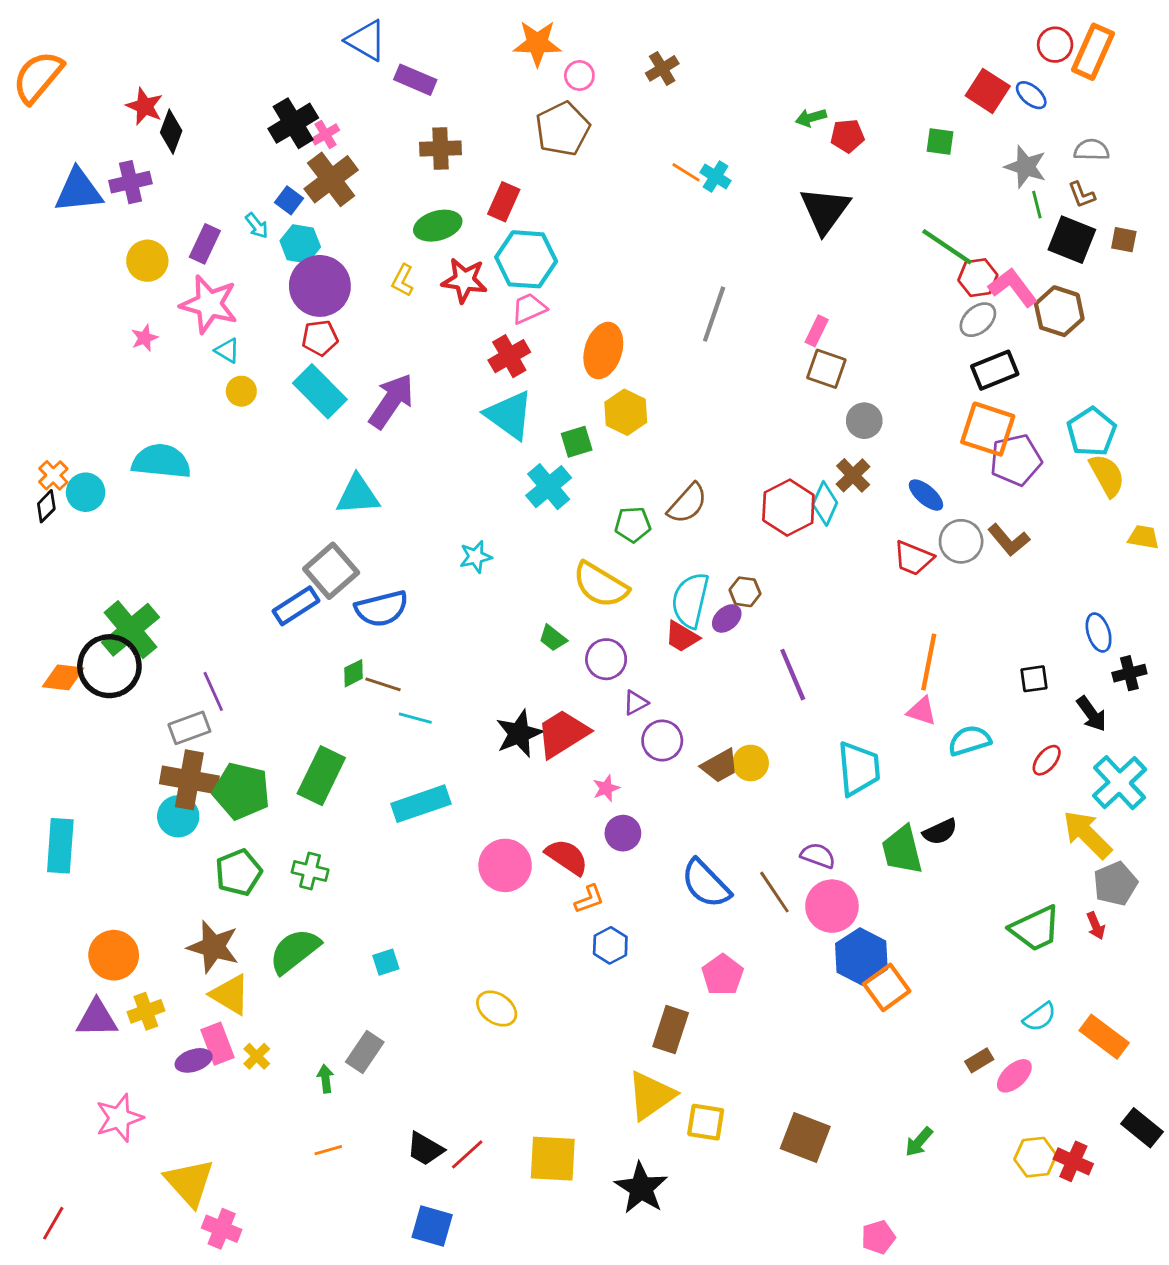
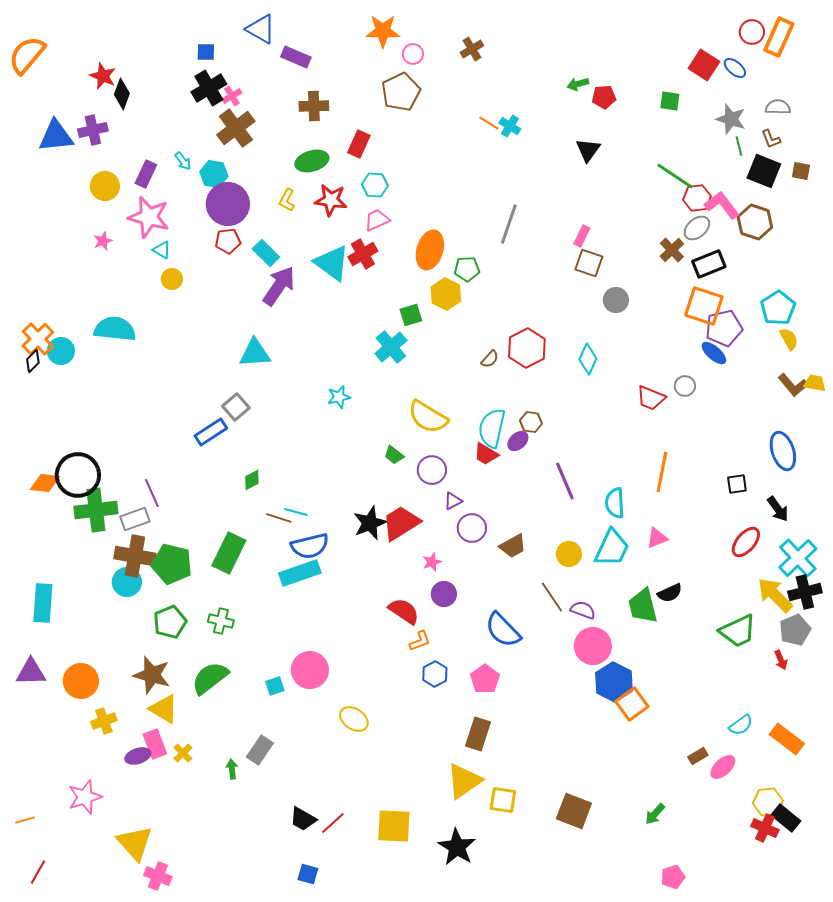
blue square: (289, 200) -> (206, 52), moved, turned -36
black triangle: (825, 210) -> (588, 150), size x0.7
cyan hexagon: (526, 259) -> (375, 185), size x0.6
cyan rectangle: (320, 391) -> (266, 253), moved, size x0.7
cyan triangle: (509, 415) -> (332, 263), moved
orange cross: (53, 475) -> (38, 339), size x1.5
brown cross: (853, 475) -> (672, 250), moved
yellow semicircle: (1107, 475) -> (789, 339), size x0.7
blue ellipse: (926, 495) -> (714, 353), moved
brown semicircle: (687, 503) -> (490, 359), size x0.6
red hexagon: (788, 508) -> (527, 348), moved
green pentagon: (633, 524) -> (467, 269), moved
brown L-shape: (1009, 540) -> (793, 385), moved
gray circle: (961, 541) -> (685, 386), size x0.7
gray square: (331, 571) -> (236, 407), size x0.7
blue semicircle: (382, 609) -> (310, 546), moved
green cross: (130, 630) -> (96, 510), moved, turned 33
blue ellipse: (1099, 632) -> (783, 451), size x1.4
black cross: (1129, 673) -> (805, 592), moved, size x1.4
brown line: (383, 684) -> (279, 518), moved
pink triangle: (922, 711) -> (657, 538), moved, turned -40
cyan semicircle: (969, 741) -> (615, 503), moved, turned -76
red ellipse: (1047, 760) -> (746, 542), size x1.4
yellow circle: (751, 763) -> (569, 554), moved
cyan trapezoid: (859, 769) -> (612, 548), turned 30
pink circle: (505, 865) -> (310, 670), moved
brown line: (774, 892) -> (552, 597), moved
green trapezoid: (1035, 929) -> (738, 631), moved
pink pentagon: (723, 975) -> (485, 679), moved
purple triangle: (97, 1018) -> (31, 672), moved
black rectangle: (1142, 1128) -> (786, 818), moved
orange line: (328, 1150) -> (25, 820), moved
yellow hexagon: (1035, 1157) -> (768, 802), moved
blue square: (432, 1226) -> (308, 874), size x0.7
pink pentagon: (878, 1237) -> (673, 877), moved

